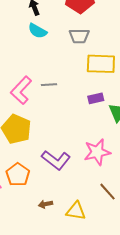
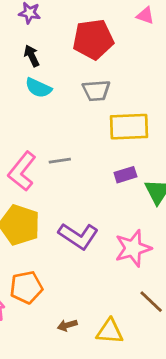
purple L-shape: (56, 160) -> (78, 236), moved
orange pentagon: (18, 175) -> (26, 287), turned 30

